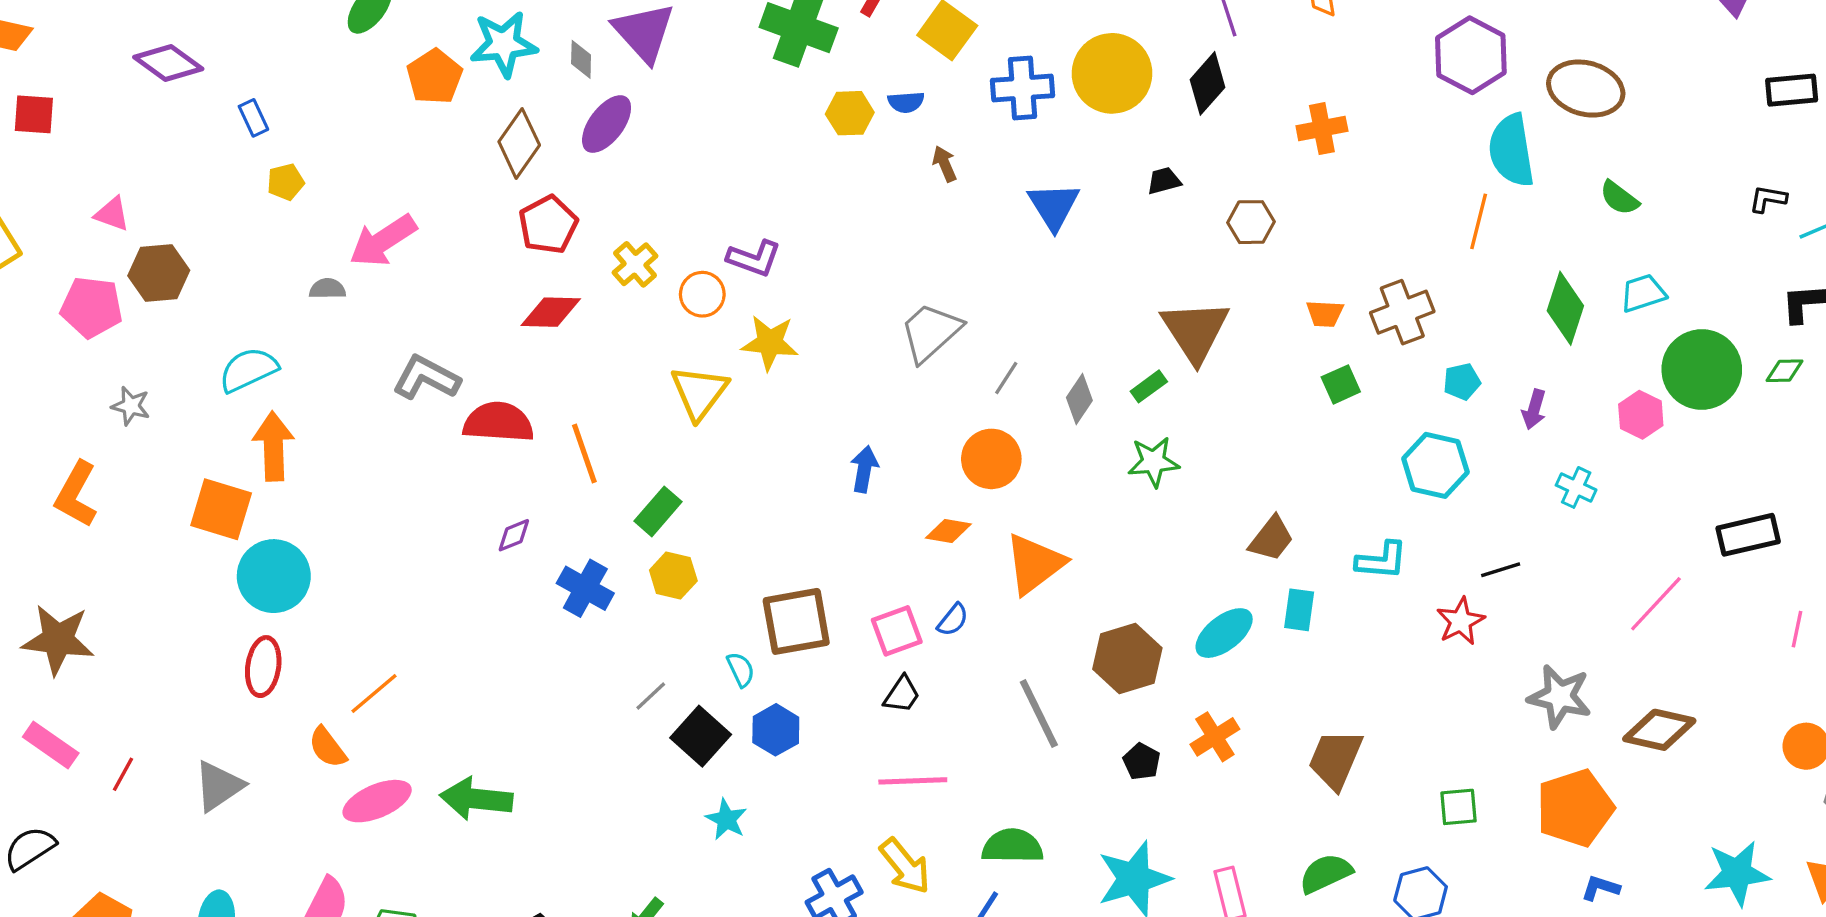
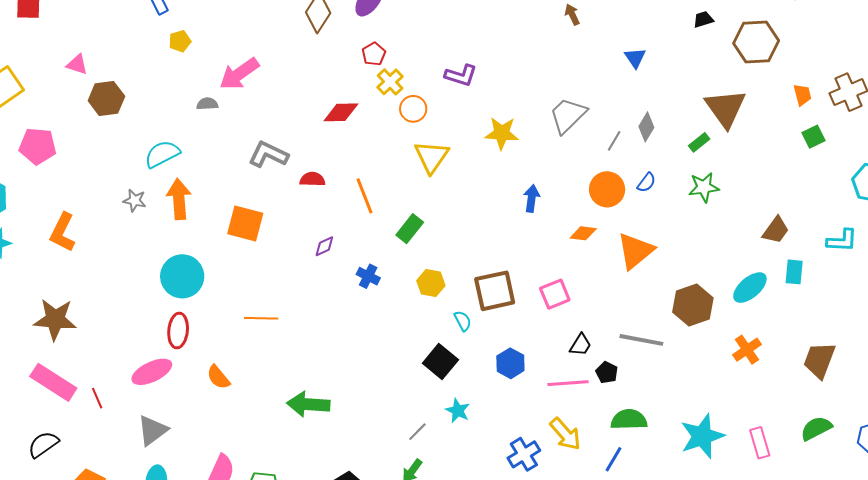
blue triangle: (1054, 206) -> (635, 58), moved, size x0.7
brown hexagon: (1251, 222) -> (756, 42), size x1.6
red pentagon: (548, 225) -> (374, 54), moved, size x0.7
orange circle: (702, 294) -> (413, 109), moved
pink pentagon: (92, 307) -> (38, 146), moved
orange trapezoid: (1325, 314) -> (802, 95), turned -105
yellow star: (770, 343) -> (502, 133), moved
gray diamond: (1079, 399) -> (646, 127), moved
gray star: (131, 406) -> (135, 200), moved
red semicircle: (498, 422) -> (312, 179), size x0.6
orange square: (221, 509) -> (245, 224), moved
yellow hexagon: (673, 576) -> (431, 283), moved
blue cross: (585, 588) -> (368, 276), size x0.7
blue semicircle: (953, 620) -> (646, 183), moved
orange line: (374, 694) -> (261, 318), moved, turned 44
black trapezoid: (902, 694) -> (580, 345), moved
gray line: (651, 696) -> (417, 432), moved
gray line: (1039, 714) -> (641, 340), turned -51
blue hexagon: (776, 730) -> (510, 363), moved
pink rectangle: (51, 745) -> (53, 382), size x1.4
black pentagon: (1142, 762) -> (607, 372), moved
red line: (123, 774) -> (97, 398), turned -50
gray triangle: (219, 786) -> (152, 430), moved
pink ellipse: (377, 801) -> (152, 372), moved

